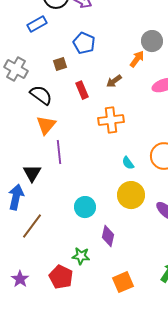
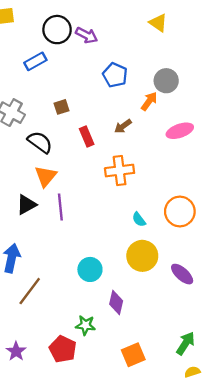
blue pentagon: (84, 43) -> (115, 75), moved
black triangle: (32, 173) -> (26, 205), moved, turned 30

